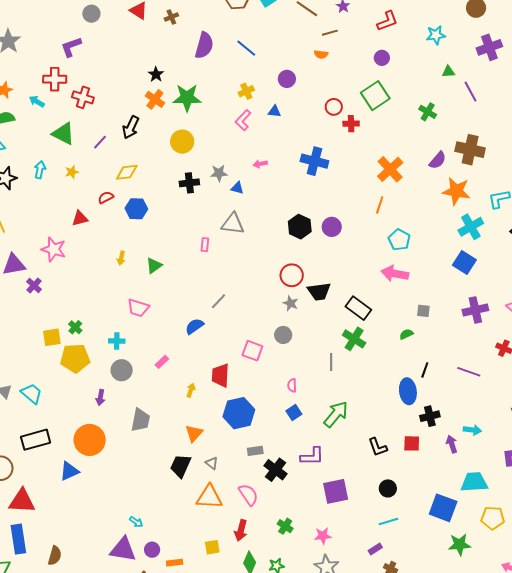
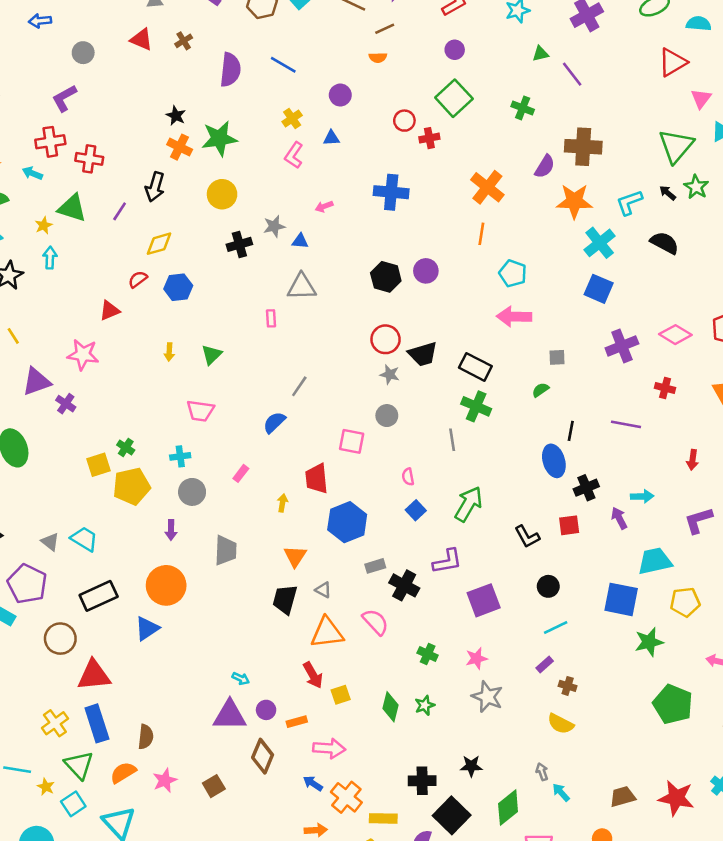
yellow star: (72, 172) -> (44, 225), moved
red arrow: (241, 530) -> (313, 675), moved, turned -35

